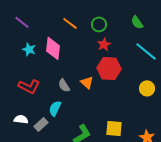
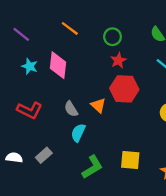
orange line: (70, 23) -> (70, 28), moved
cyan semicircle: (55, 108) -> (78, 133), moved
white semicircle: (21, 119) -> (14, 158), moved

